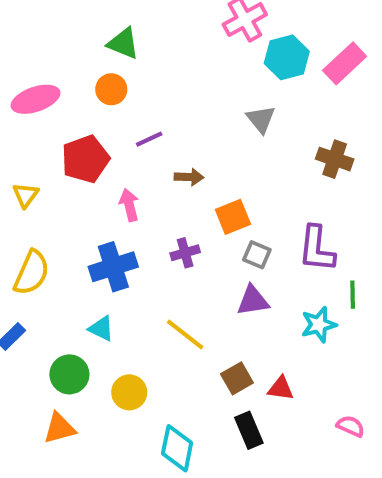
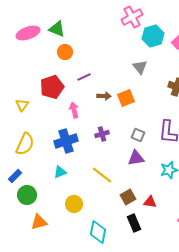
green triangle: (123, 43) -> (57, 29), moved
pink ellipse: (36, 99) -> (28, 33), moved
orange square: (233, 217) -> (126, 98), moved
cyan triangle: (101, 329) -> (60, 172), turned -48
green circle: (69, 374) -> (27, 195), moved

